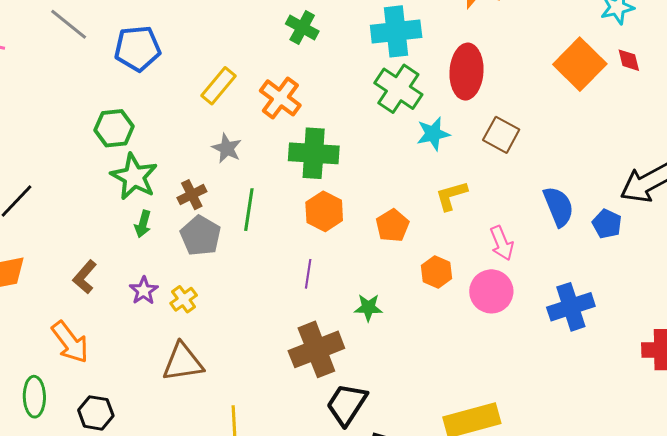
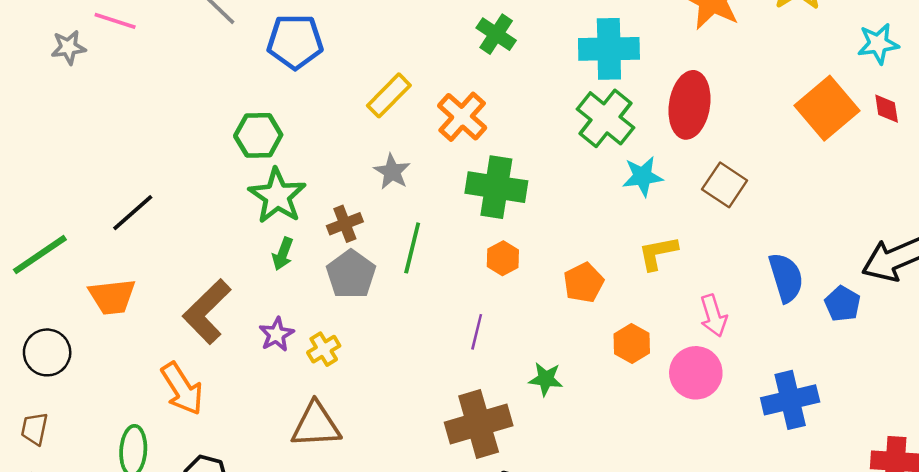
orange hexagon: (324, 211) -> (503, 258), size x0.7
brown L-shape: (85, 277) -> (207, 312), size x1.6

